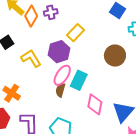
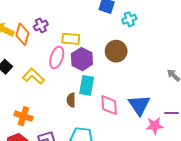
yellow rectangle: (75, 33) -> (71, 39), turned 66
purple hexagon: (59, 52) -> (82, 59), moved
pink ellipse: (62, 75) -> (57, 57), moved

